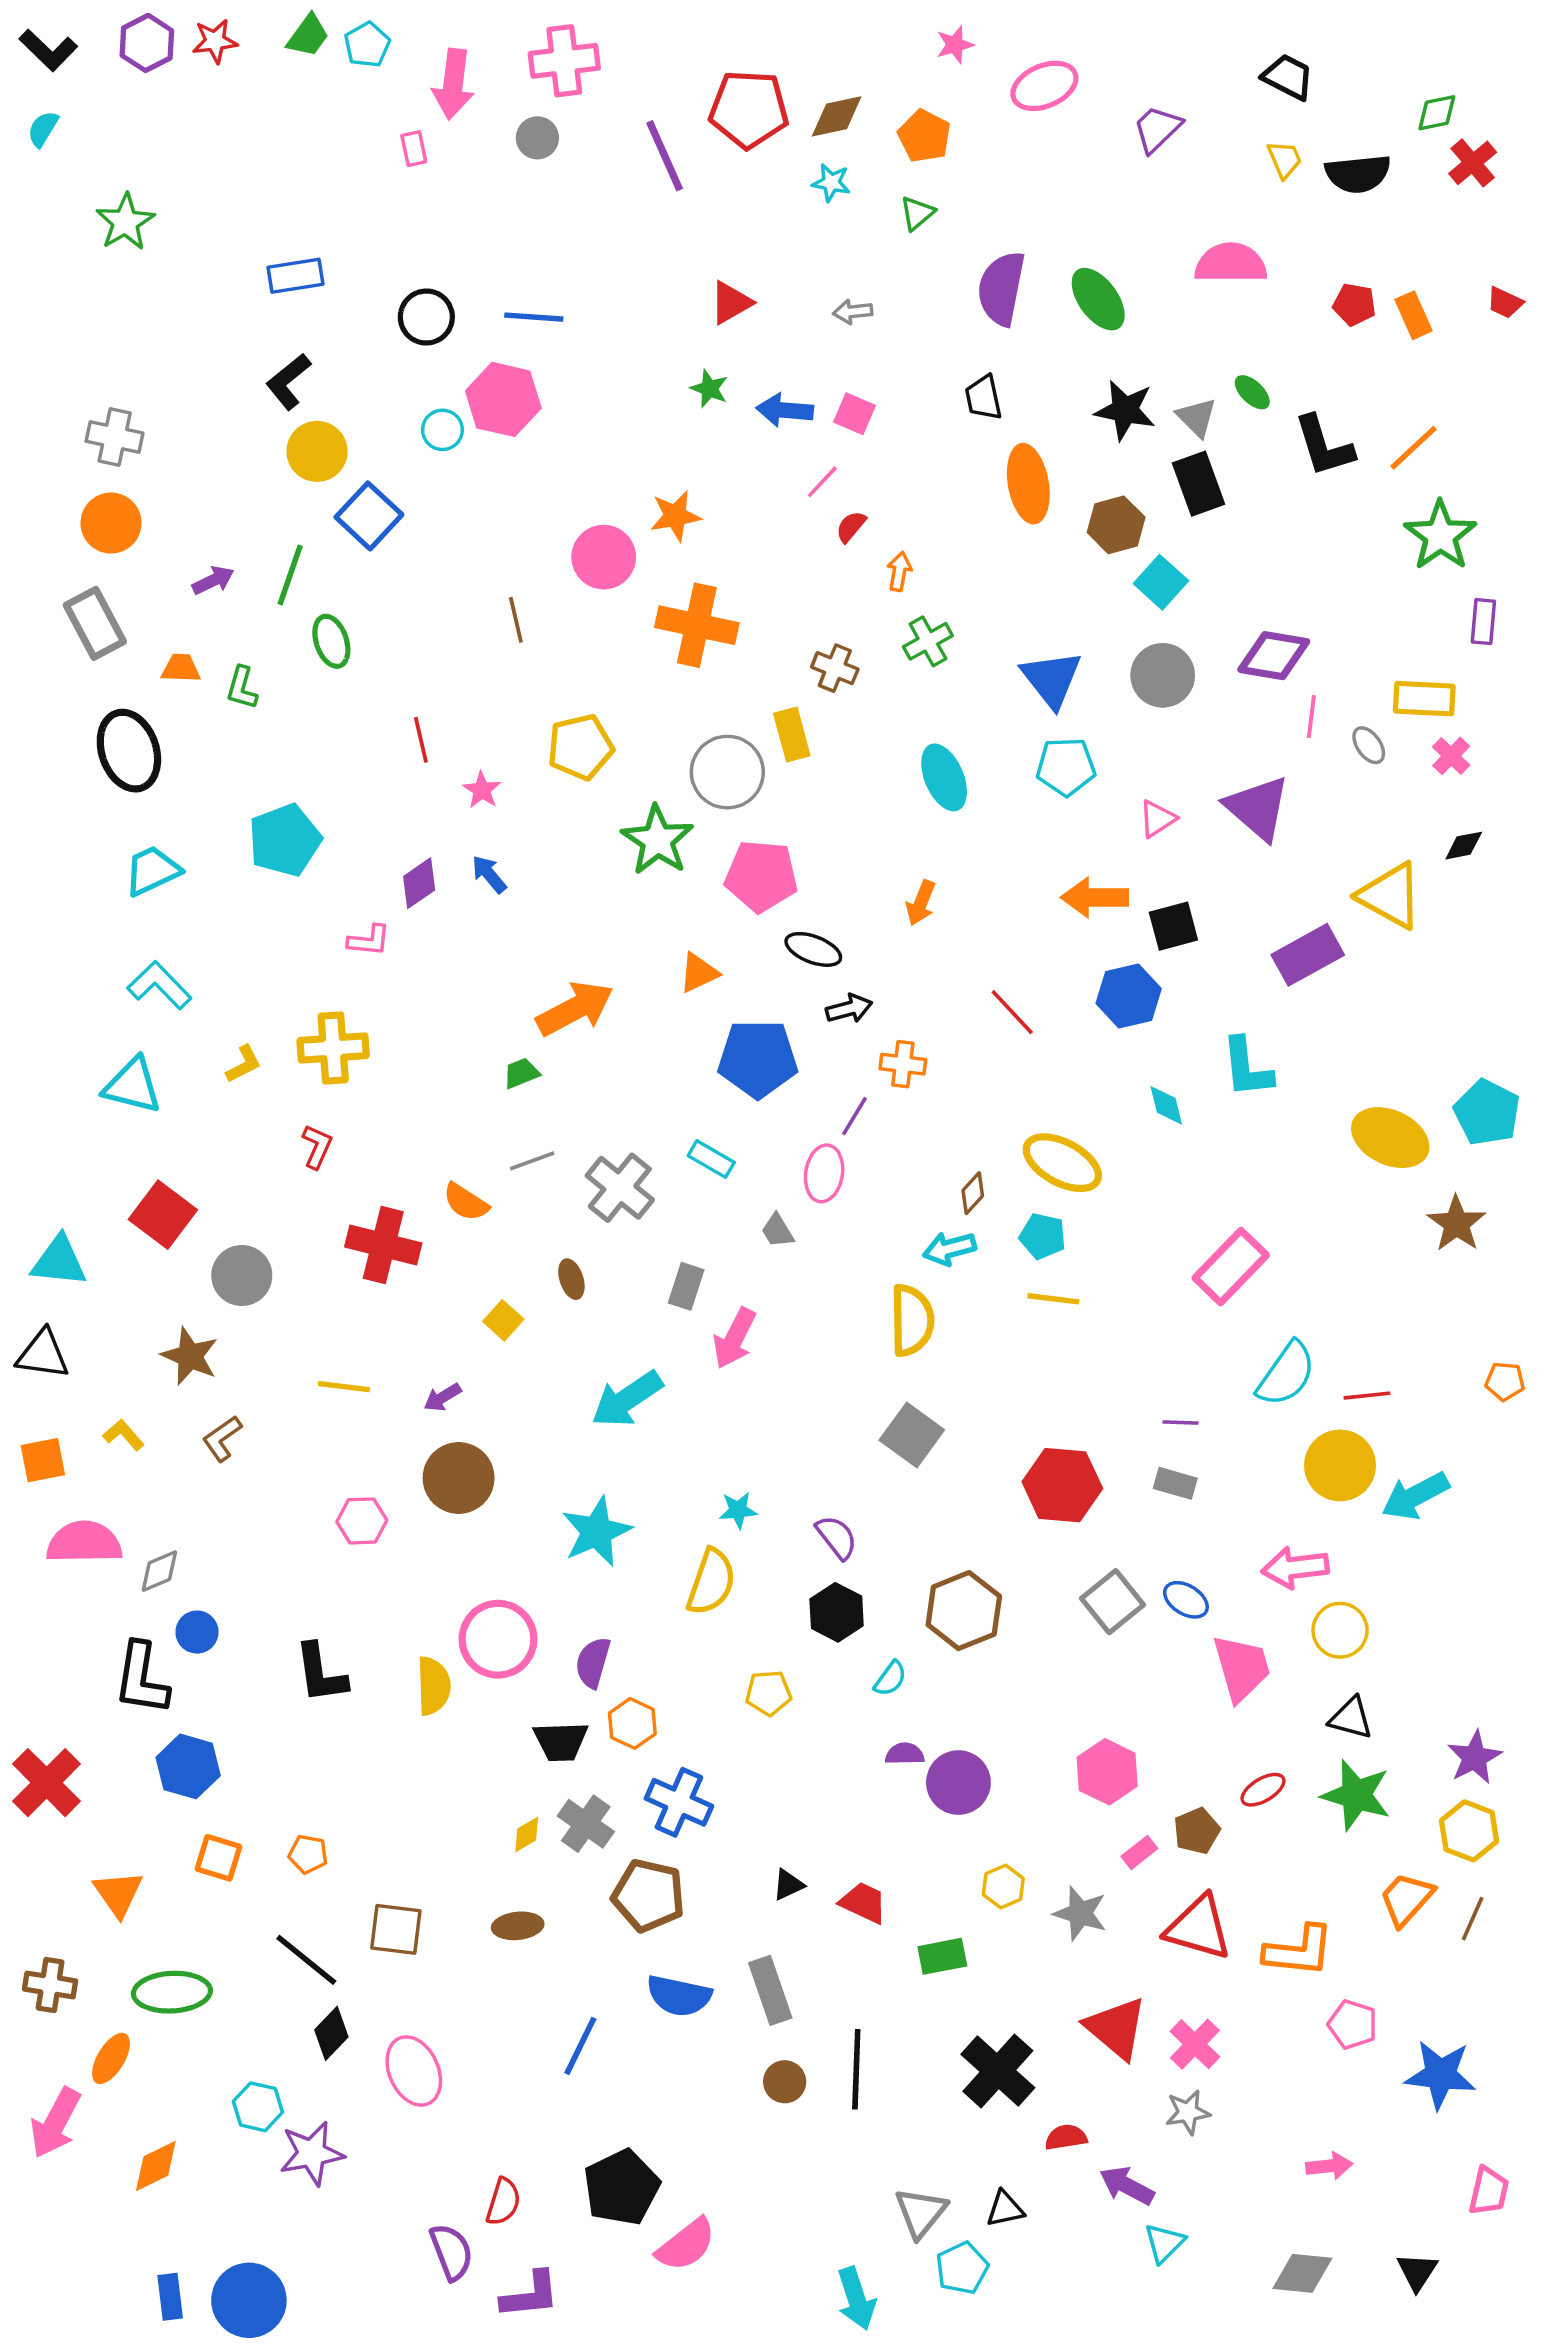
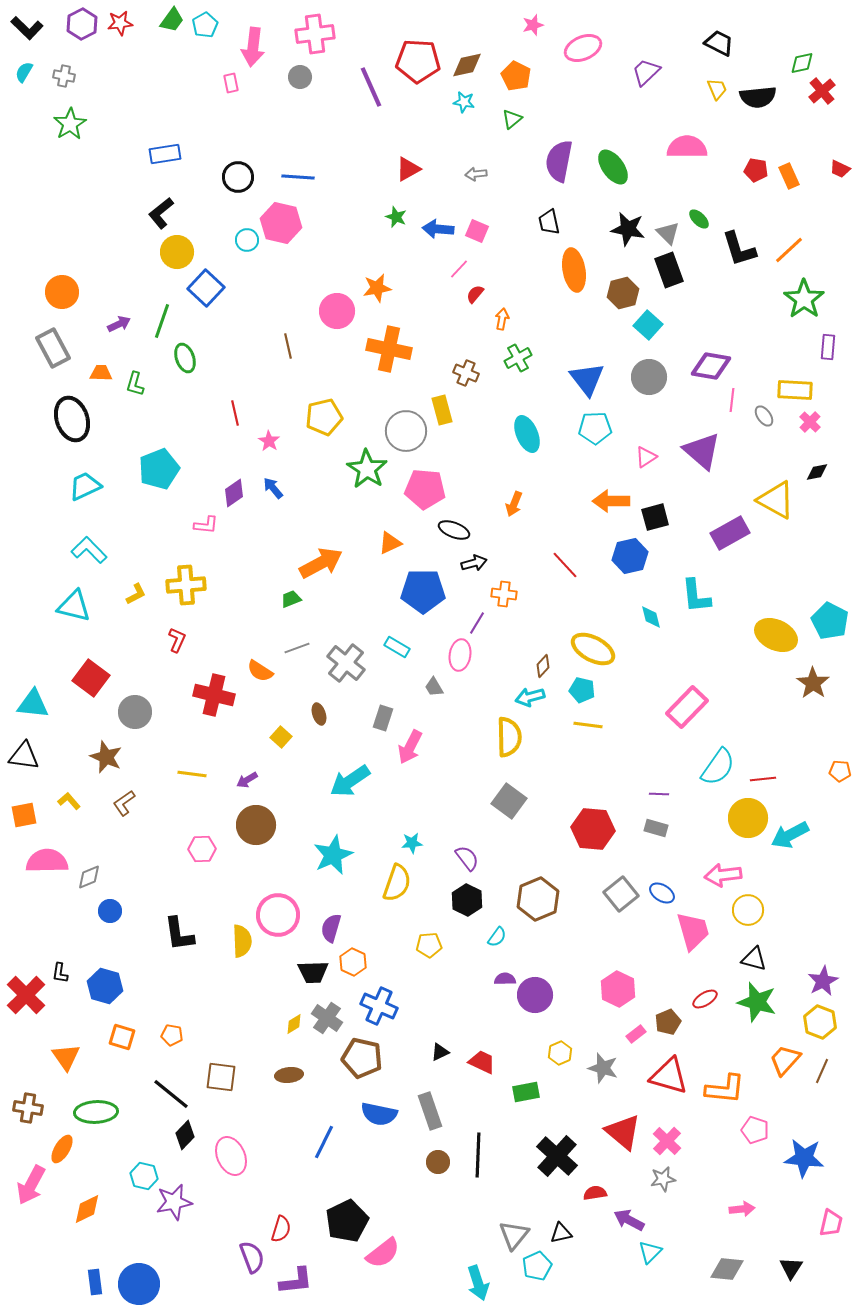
gray cross: (115, 437) -> (64, 76), moved, size x0.7
black L-shape: (141, 1679) -> (60, 973), moved, size x0.5

